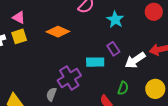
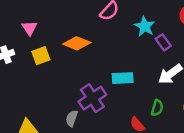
pink triangle: (19, 17) -> (29, 28), turned 32
yellow square: (19, 36) -> (41, 56), moved
purple rectangle: (113, 49) -> (163, 42), moved

